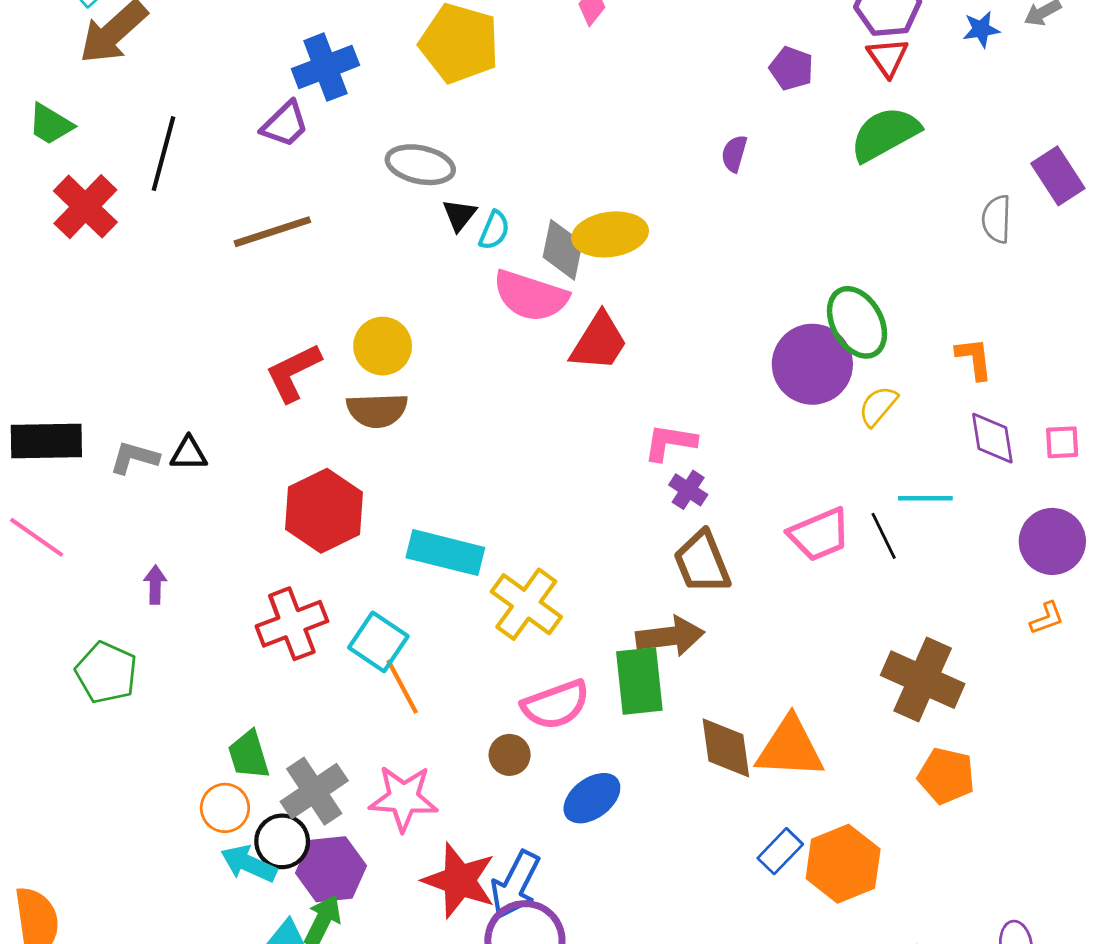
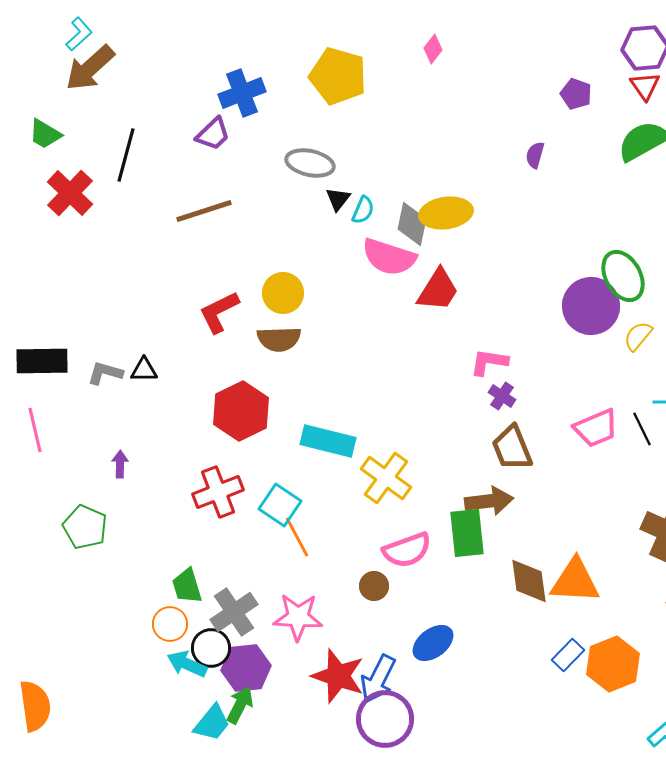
pink line: (37, 537) -> (35, 430), turned 42
blue ellipse: (592, 798) -> (433, 643), moved

